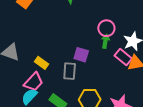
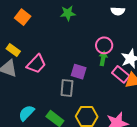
yellow rectangle: (42, 63) -> (13, 50), moved
pink trapezoid: (34, 82) -> (36, 64), moved

